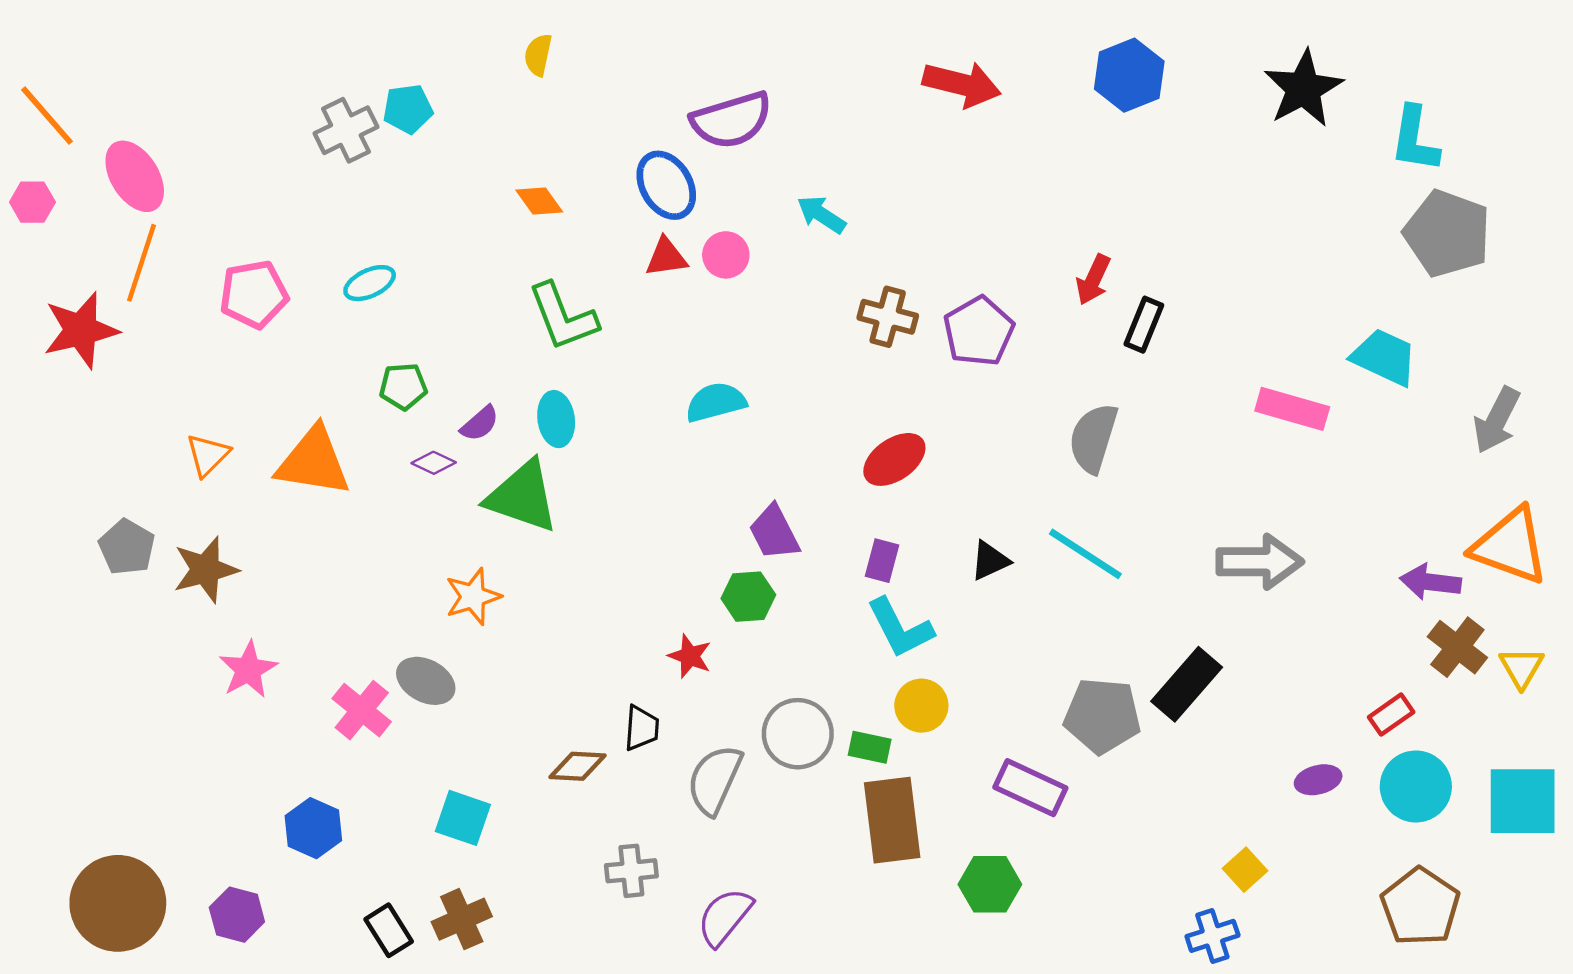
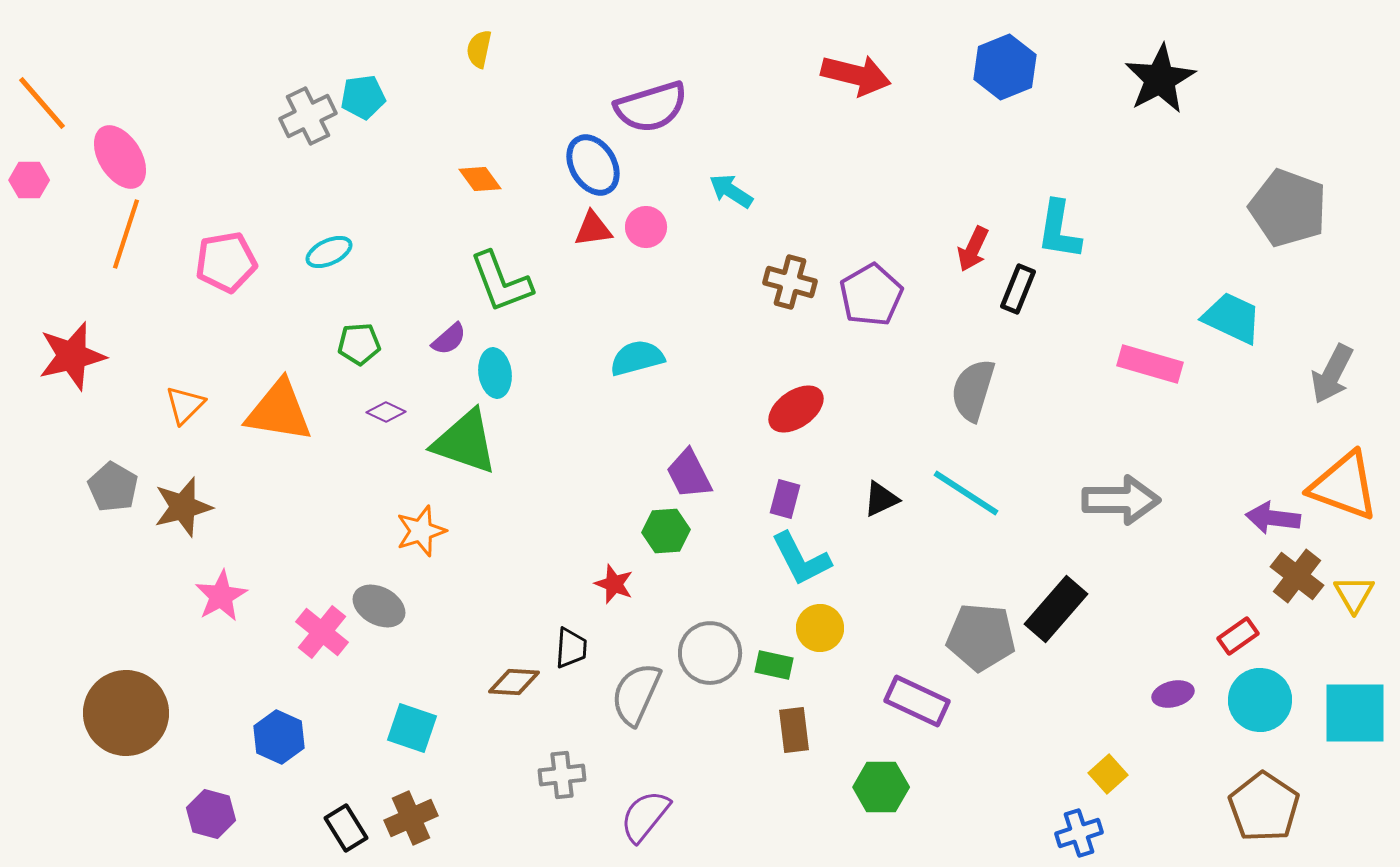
cyan L-shape: (1415, 139) -> (1059, 230), moved
red star: (81, 330) -> (72, 356), moved
purple semicircle: (480, 424) -> (449, 339), moved
brown rectangle: (892, 820) -> (794, 730), size x0.6
brown circle: (118, 903) -> (126, 713), moved

